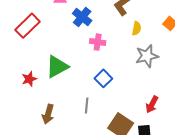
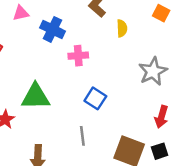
gray star: (147, 56) -> (153, 71), moved
green triangle: (57, 67) -> (36, 97), turned 40

